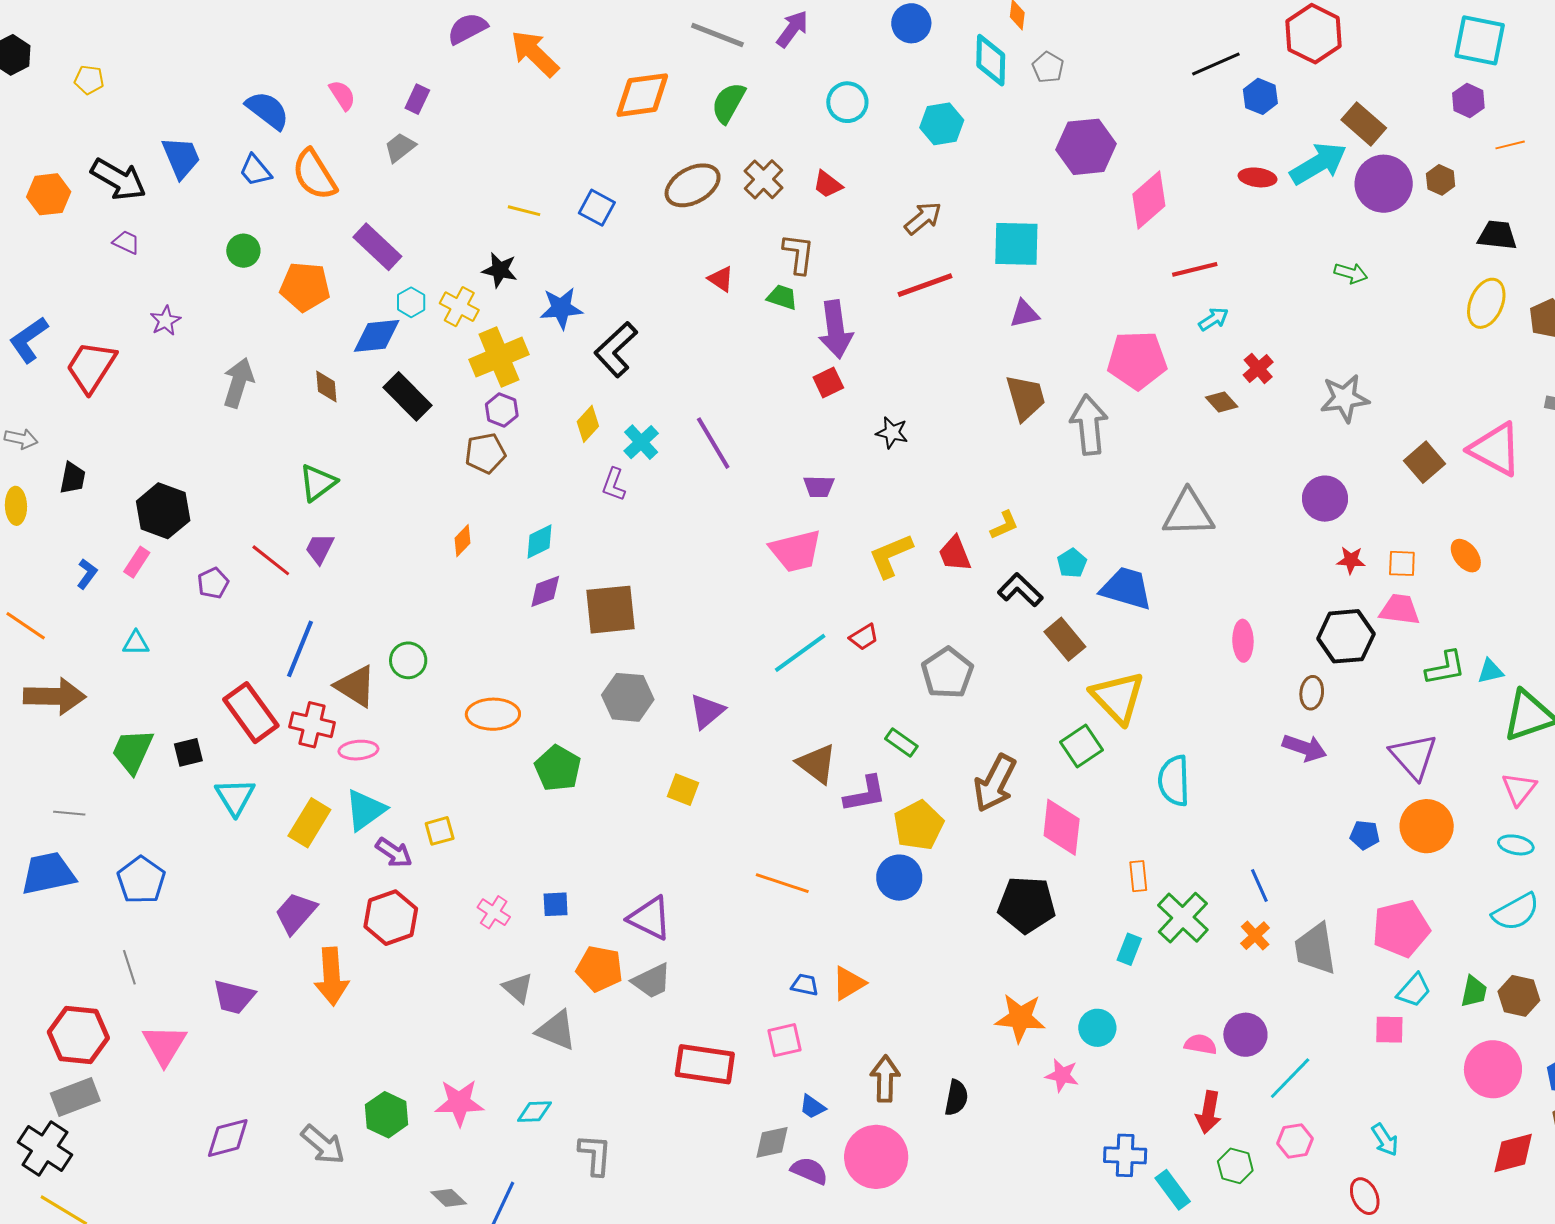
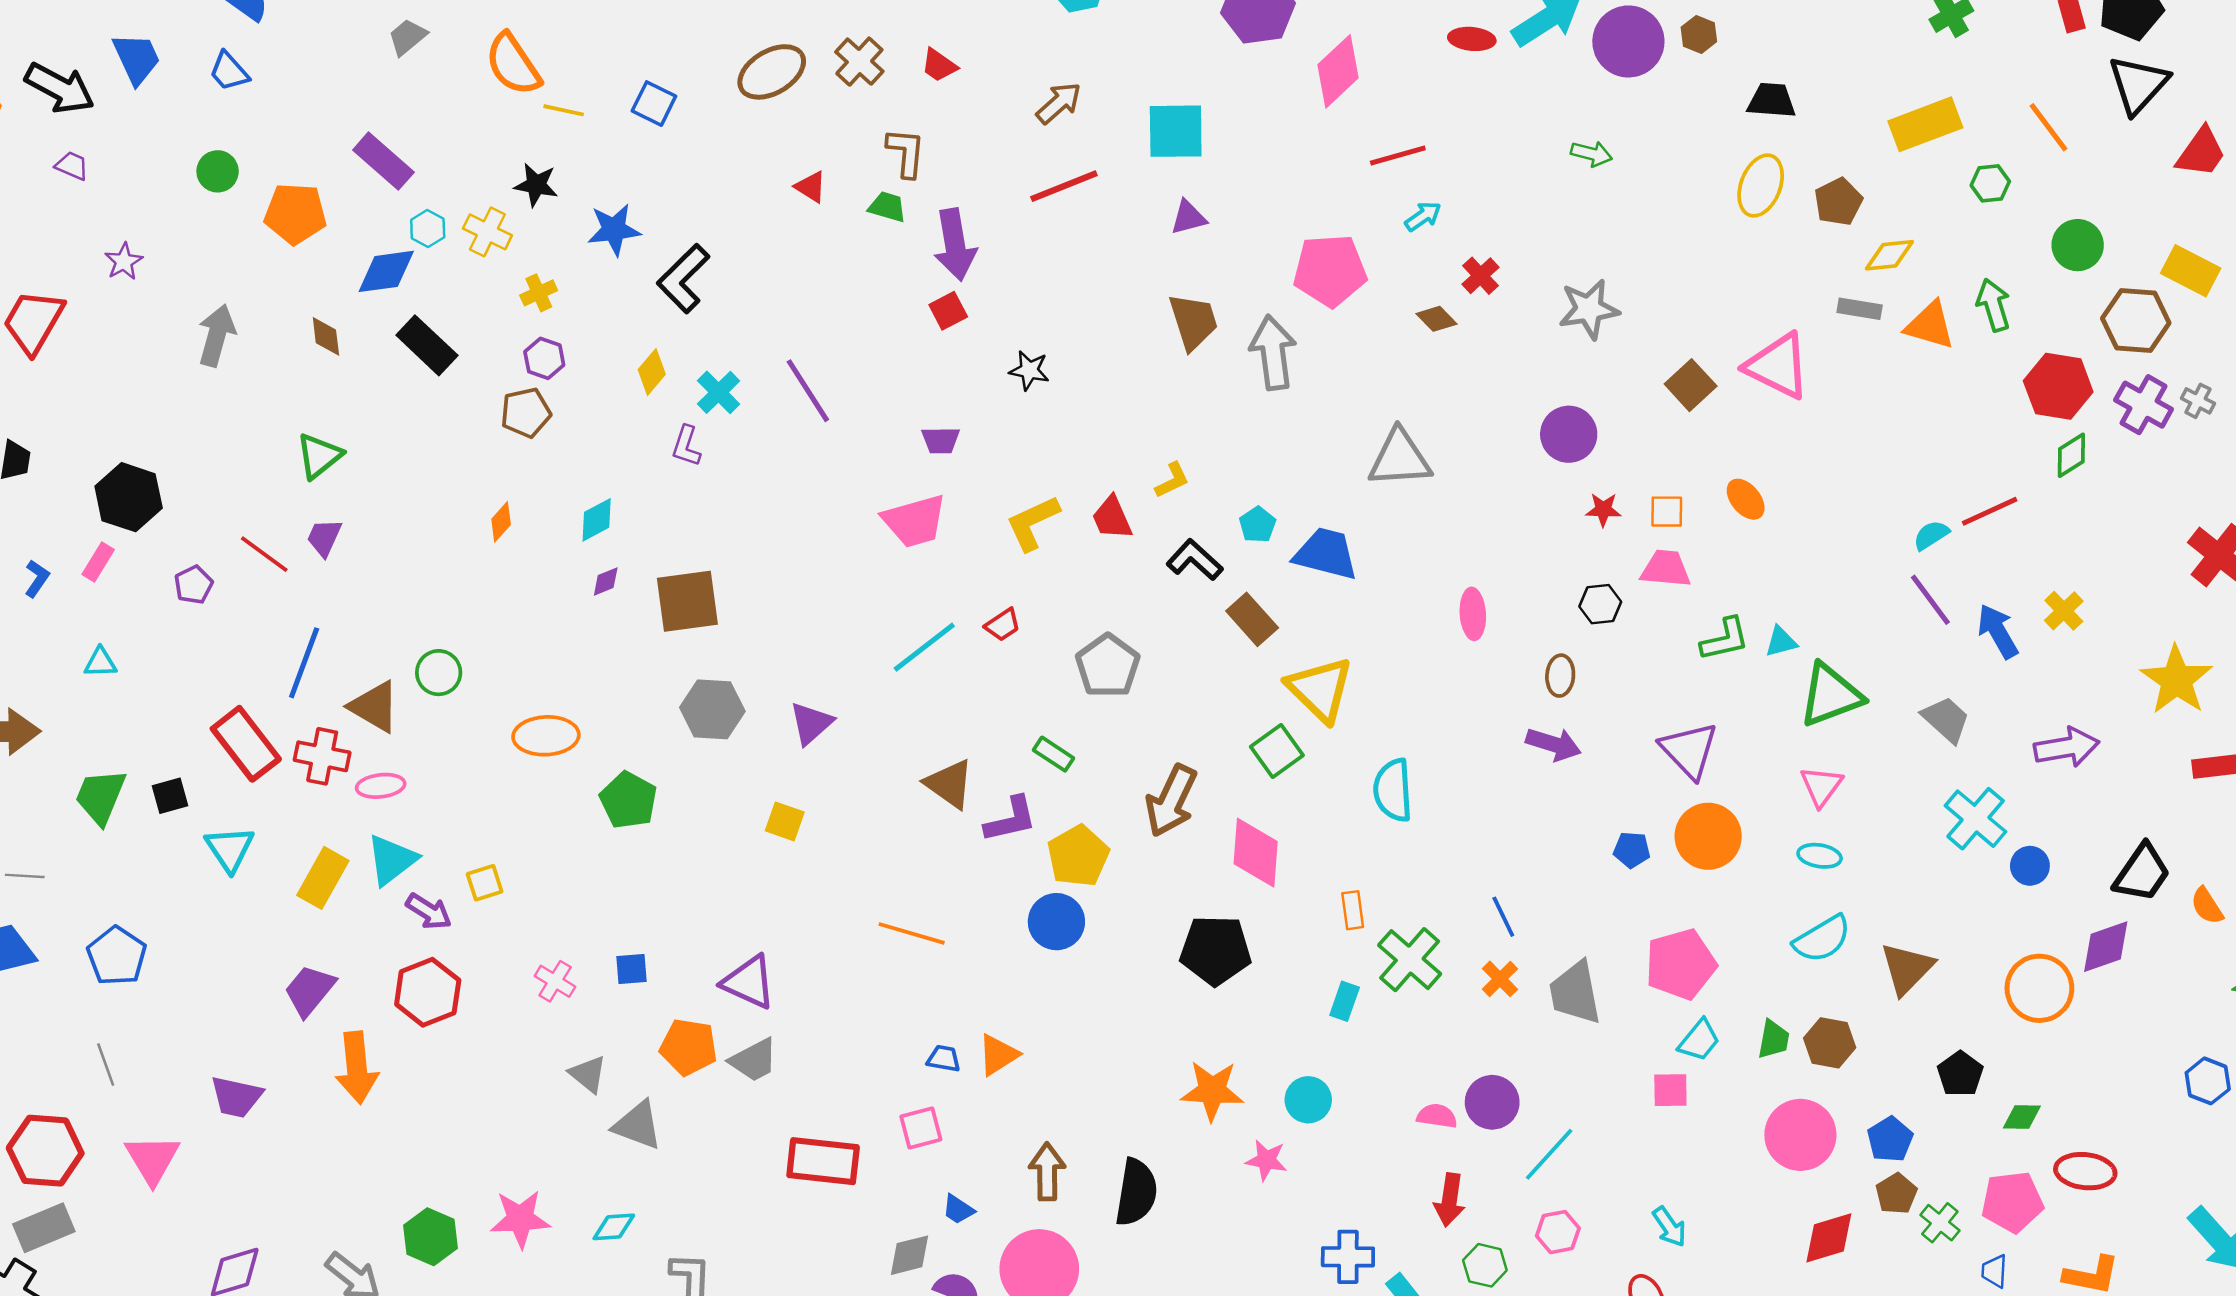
orange semicircle: (314, 175) -> (513, 64), moved
yellow cross: (499, 357) -> (539, 293), size x0.5
purple diamond: (545, 591) -> (606, 581), size x0.7
black hexagon: (1346, 636) -> (1600, 604), size x0.6
black semicircle: (956, 1098) -> (1136, 1192), size x1.5

